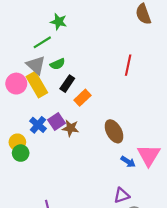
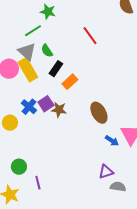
green semicircle: (58, 64) -> (47, 51), turned 80
red line: (128, 65) -> (90, 36), moved, turned -48
green circle: (21, 153) -> (19, 167), moved

